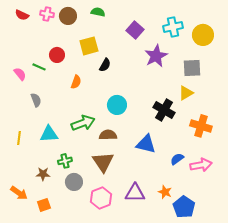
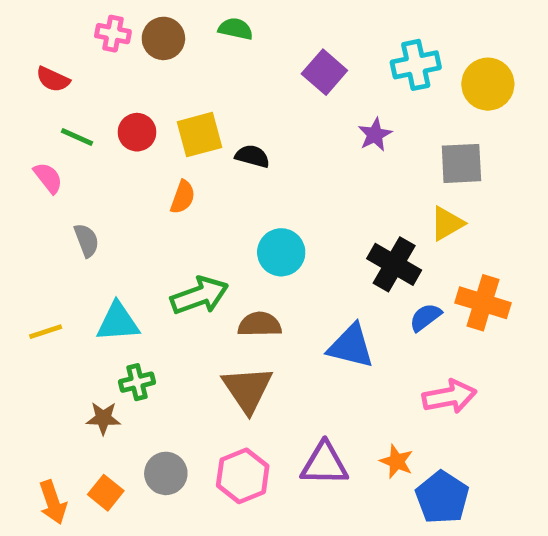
red semicircle: (22, 15) -> (53, 79), moved
yellow square: (89, 46) -> (199, 135), moved
purple star: (156, 56) -> (375, 135), size x0.6
black semicircle: (105, 65) -> (252, 156), turned -104
green line: (39, 67) -> (77, 137), moved
yellow line: (19, 138) -> (46, 332), turned 64
blue semicircle: (177, 159) -> (425, 317), moved
green cross: (65, 161) -> (137, 382), moved
pink arrow: (201, 165) -> (449, 397), moved
gray circle: (74, 182) -> (166, 473), moved
orange arrow: (19, 193) -> (53, 502), moved, turned 36
orange square: (44, 205) -> (106, 493), turned -32

